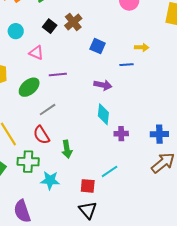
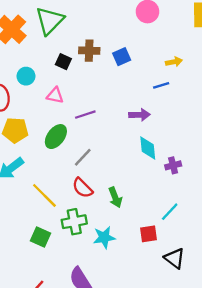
brown cross: (73, 22) -> (89, 51), turned -36
blue square: (98, 46) -> (122, 57), moved, turned -35
black triangle: (88, 210) -> (175, 258), moved

